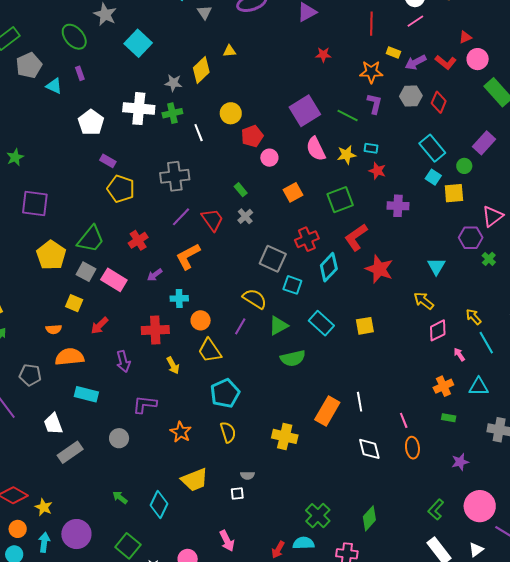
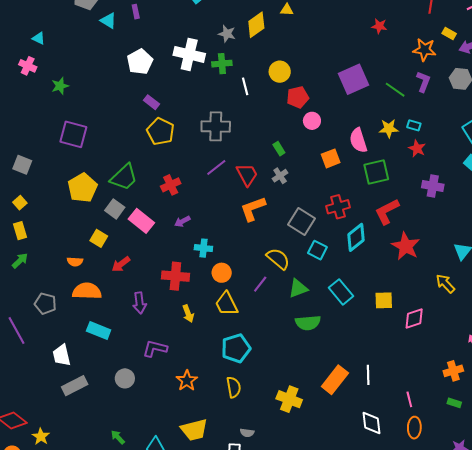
pink semicircle: (316, 149) -> (358, 140), moved
orange L-shape: (188, 256) -> (253, 209), moved
pink diamond: (438, 330) -> (414, 318), moved

